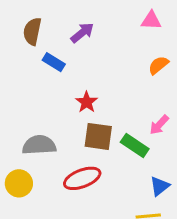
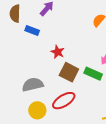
brown square: (98, 136) -> (69, 72), turned 30
yellow circle: (19, 183) -> (37, 110), moved

